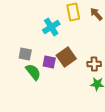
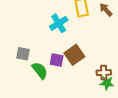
gray square: (25, 54) -> (23, 54), moved
brown cross: (94, 64) -> (104, 73), moved

